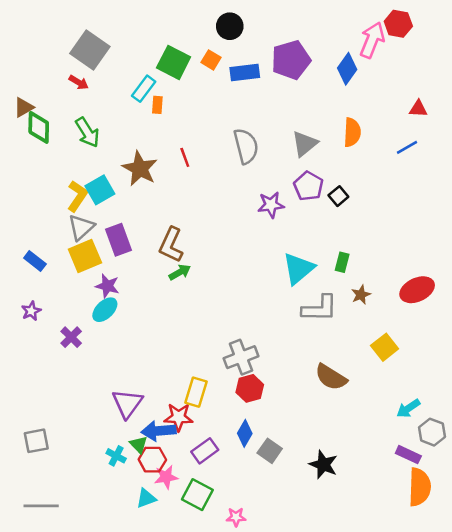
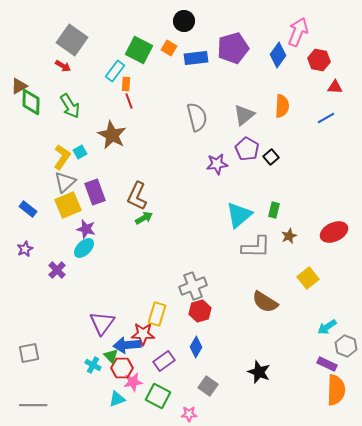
red hexagon: (398, 24) -> (319, 60), moved
red line: (185, 157) -> (129, 101), moved
cyan square: (100, 190) -> (80, 152), size x0.6
gray square: (270, 451) -> (208, 386), moved

